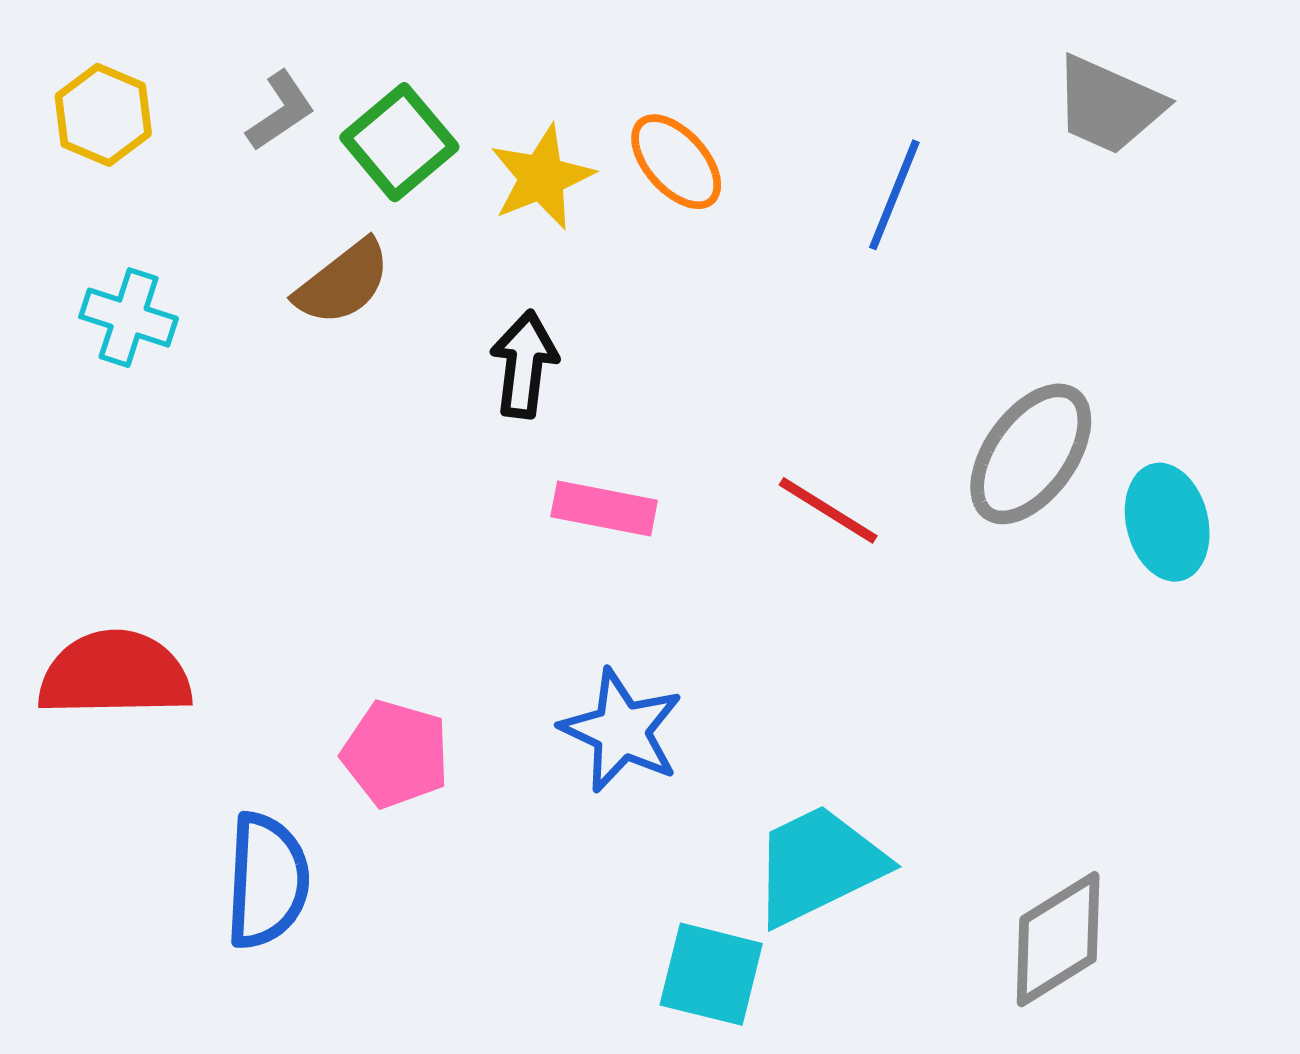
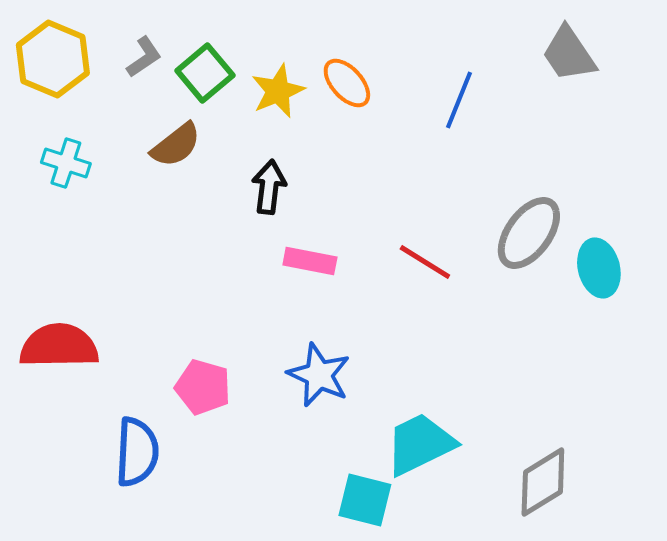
gray trapezoid: (1109, 105) -> (569, 54), turned 32
yellow hexagon: (103, 115) -> (53, 59), size x1.5

